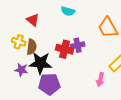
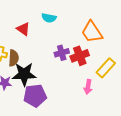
red triangle: (33, 20) -> (23, 29), moved
red cross: (65, 49) -> (80, 56), moved, turned -30

